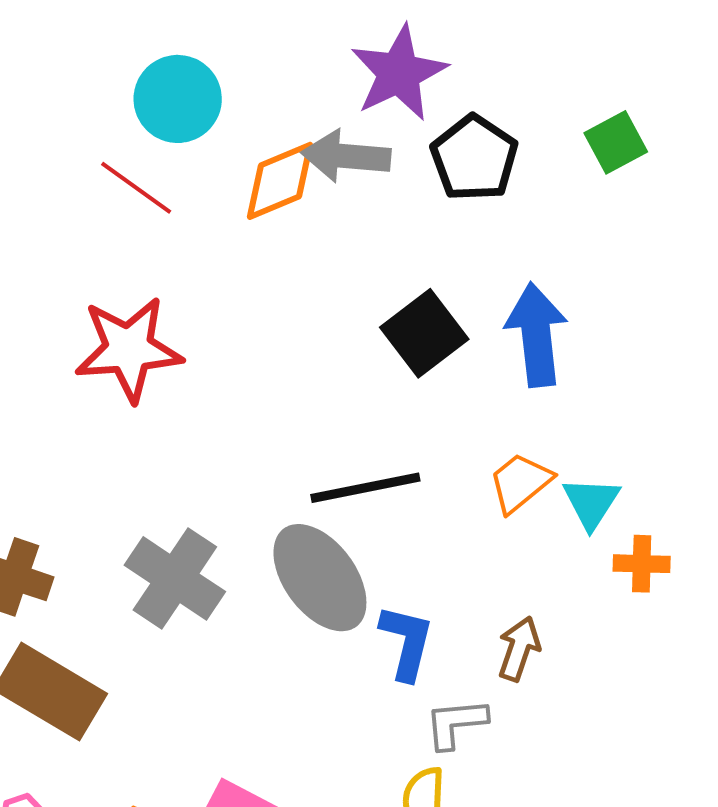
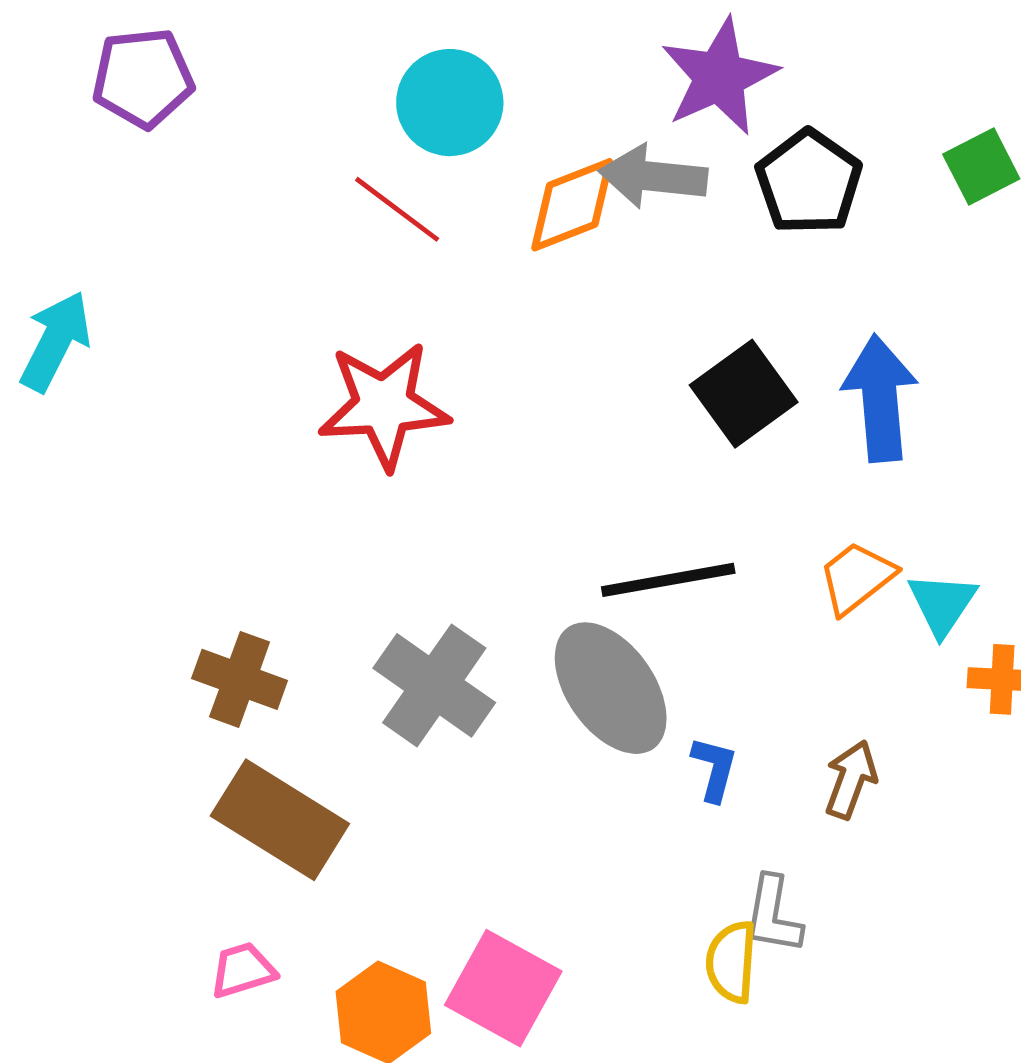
blue L-shape: (407, 642) -> (714, 769), size x0.7
gray L-shape: (456, 723) -> (773, 915), moved, turned -76

